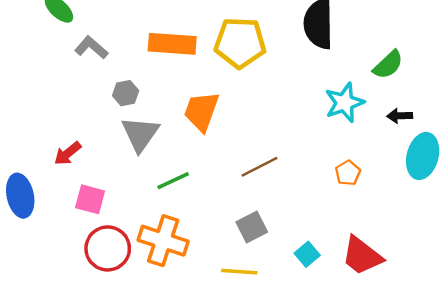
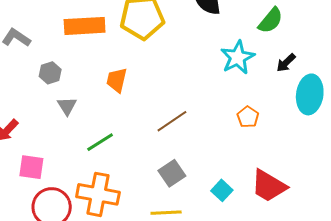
orange trapezoid: (201, 111) -> (117, 80), size x0.7
black arrow: (400, 116) -> (286, 63), turned -35
gray triangle: (140, 134) -> (67, 106), size x0.6

